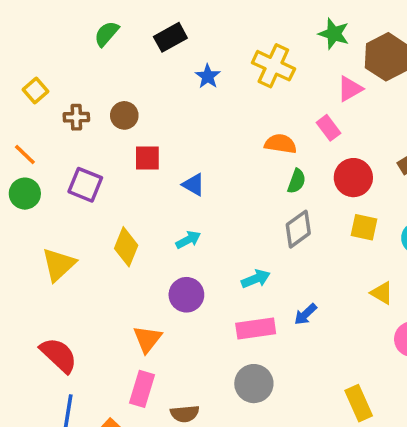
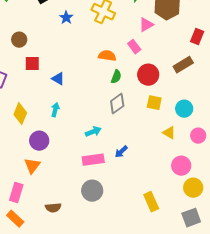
cyan arrow: (188, 240) -> (55, 110), turned -48
yellow triangle: (382, 293) -> (169, 133), moved
purple circle: (186, 295) -> (39, 141), moved
pink rectangle: (142, 389) -> (16, 193), moved

